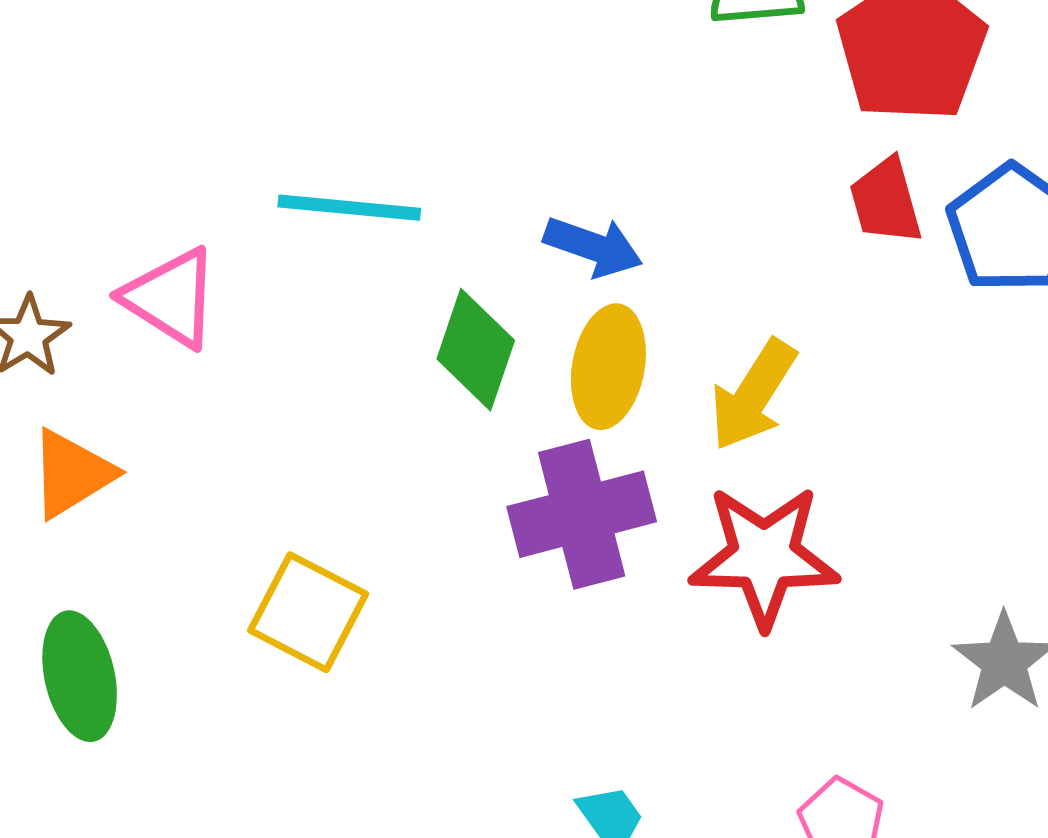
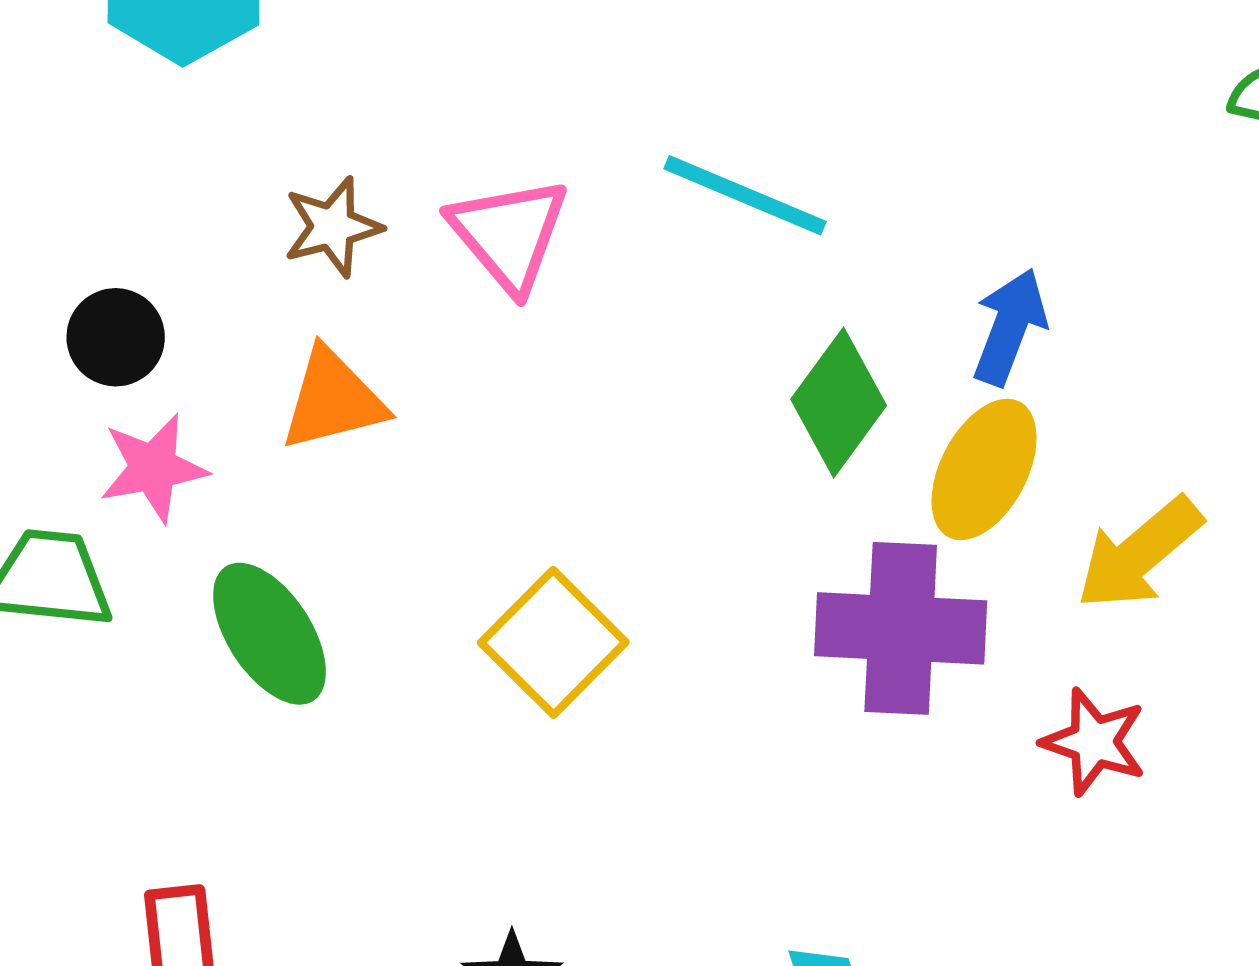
blue arrow: (593, 247) -> (1010, 327), turned -106
red star: (764, 556) -> (1094, 742), size x0.6
green ellipse: (80, 676) -> (269, 634), turned -38

